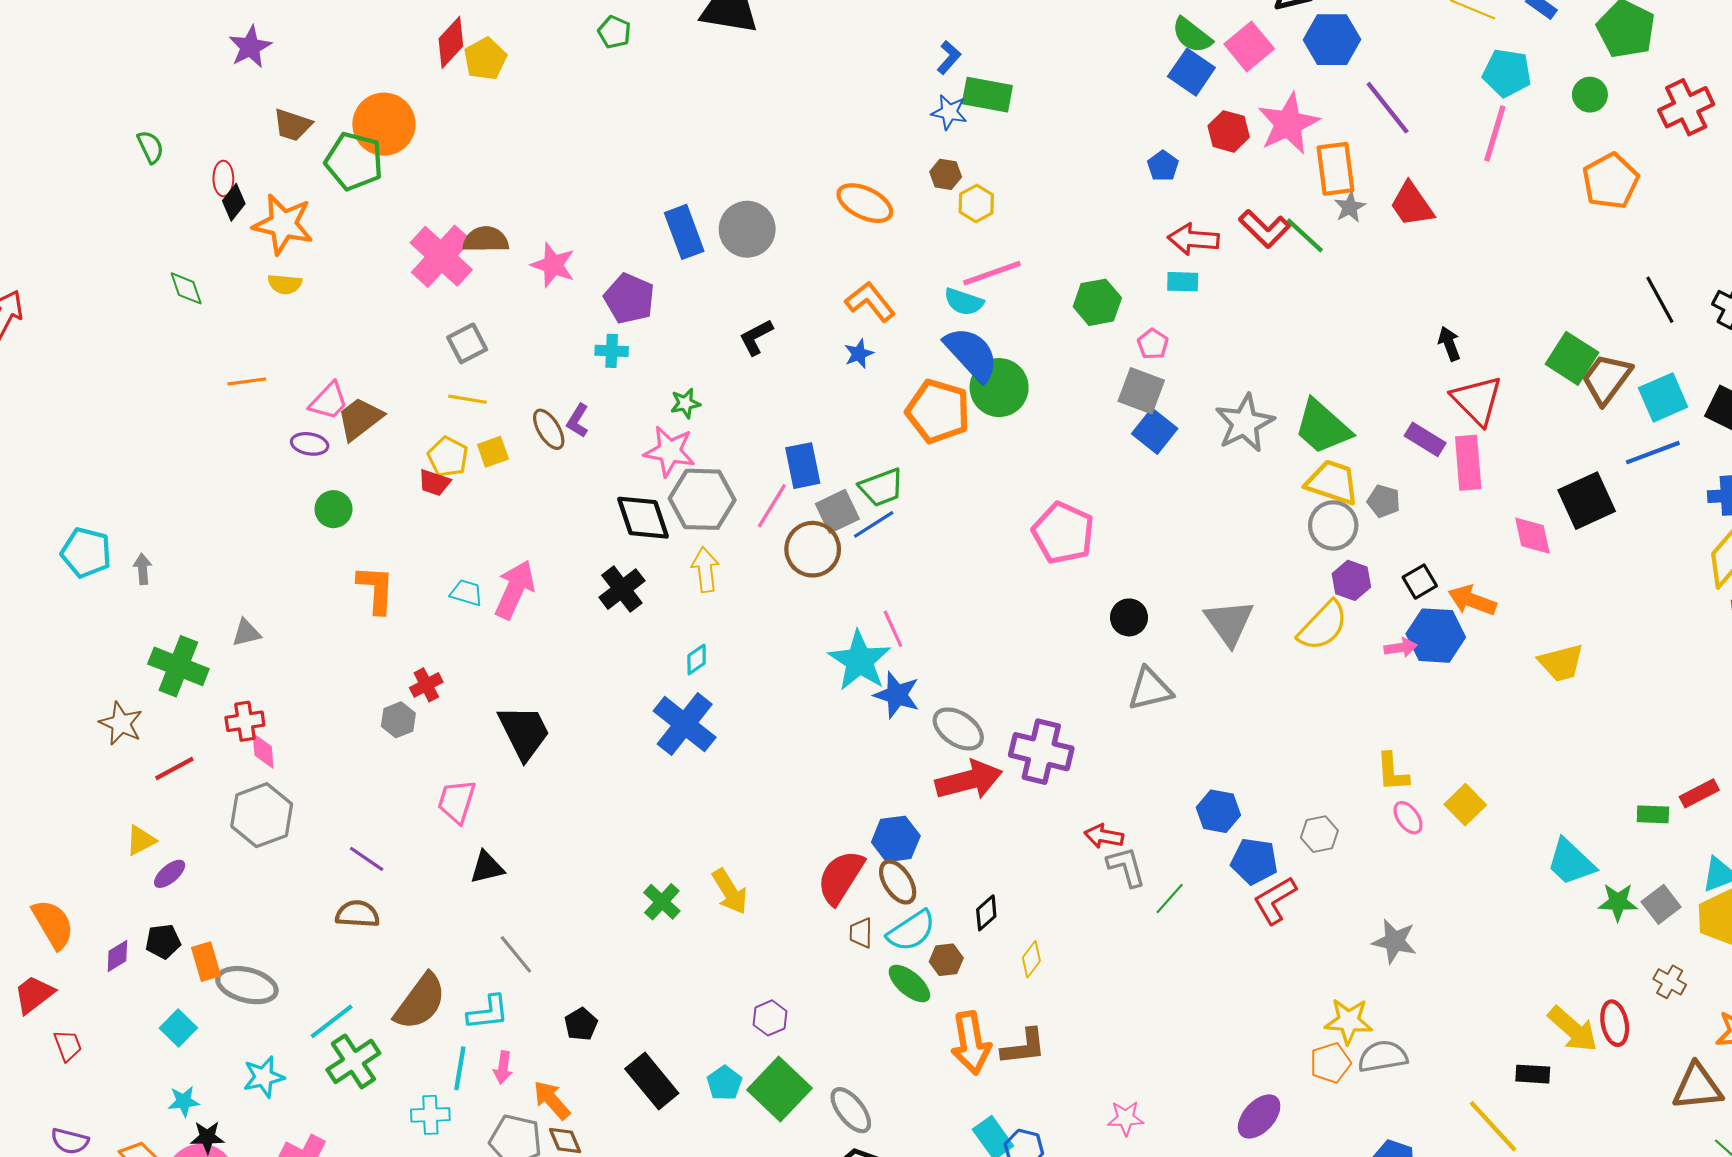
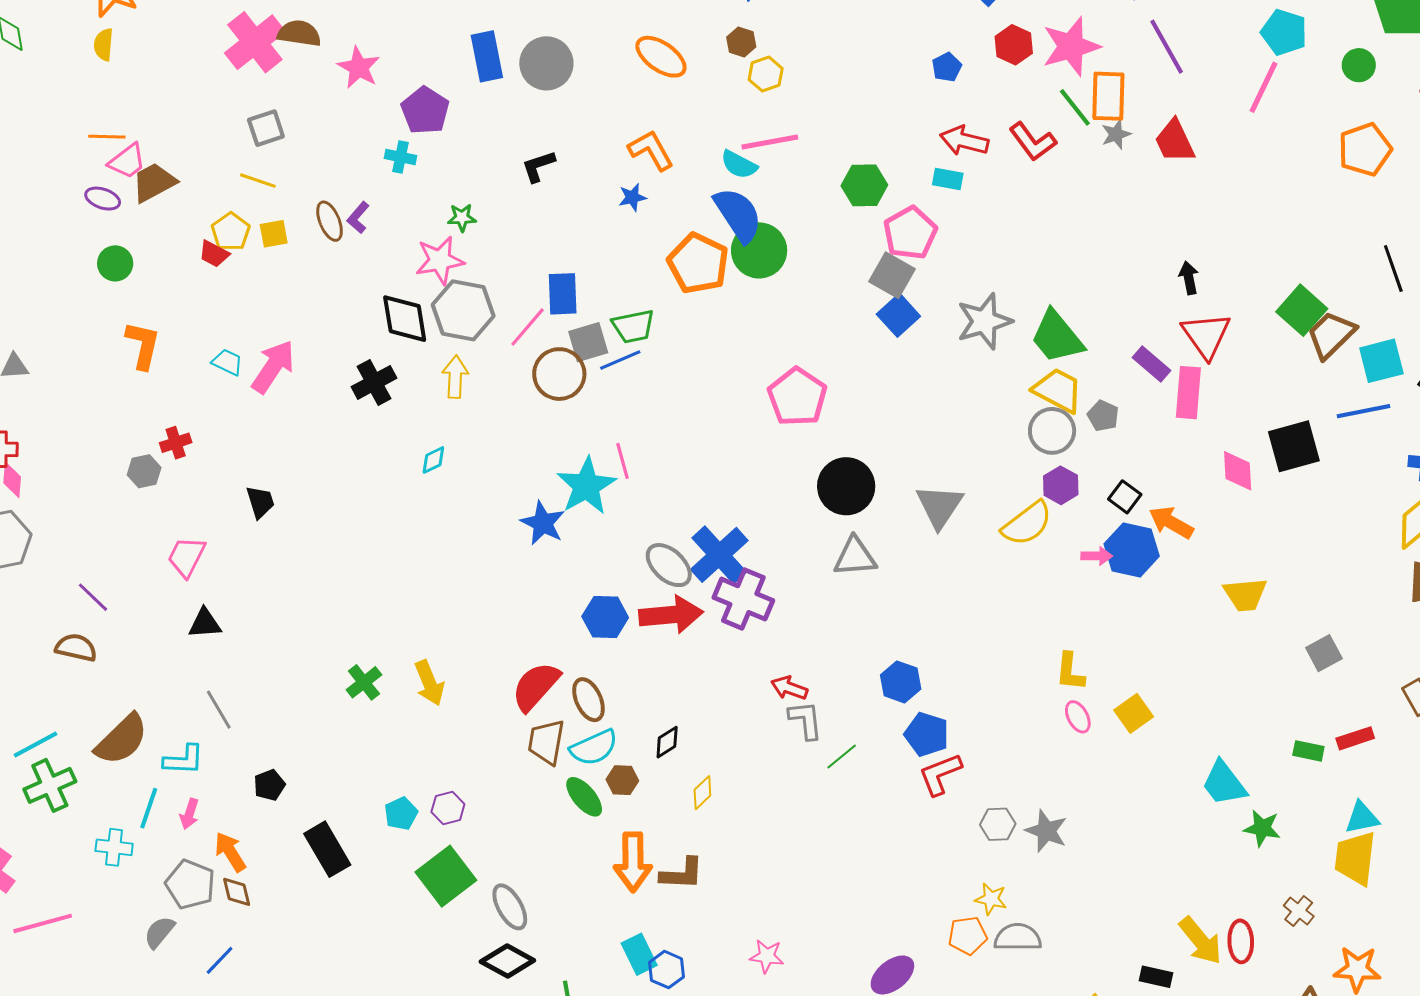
green line: (1305, 235) -> (1075, 107), moved
yellow semicircle: (285, 284) -> (104, 45), turned 80
pink pentagon: (1153, 344) -> (910, 233), size x1.8
orange line: (247, 381) -> (107, 137), moved
pink star: (670, 451) -> (440, 260), turned -30
black square: (1420, 582) -> (1125, 497), turned -32
black circle: (1129, 617) -> (846, 486), size x1.6
blue star: (897, 695) -> (543, 523), moved
blue cross: (685, 724) -> (719, 555), moved
black trapezoid: (524, 732) -> (260, 502), size x0.6
gray hexagon: (1319, 834) -> (998, 824), moved
blue hexagon: (896, 839) -> (605, 617), moved
gray square: (1661, 904) -> (1324, 653), moved
brown trapezoid: (861, 933) -> (546, 742), size x1.6
yellow star: (1349, 1021) -> (991, 899), size x0.7
cyan pentagon: (724, 1083) -> (401, 814), moved

